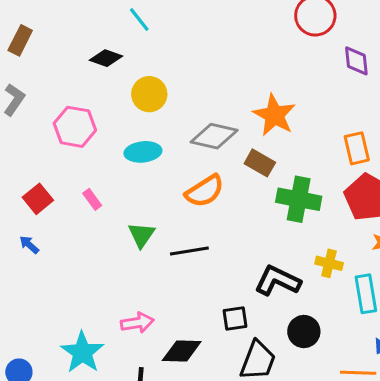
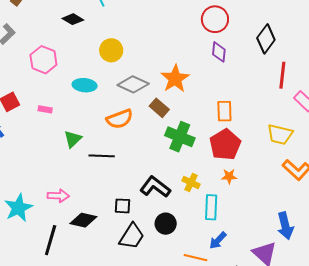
purple diamond: (356, 61) -> (219, 52), moved
yellow circle: (149, 94) -> (111, 50), moved
pink rectangle: (92, 199) -> (45, 109), turned -56

